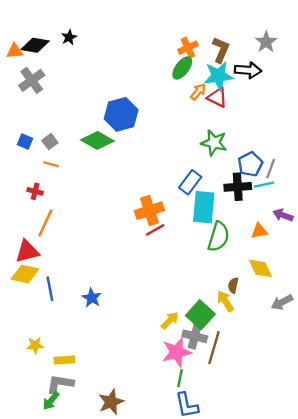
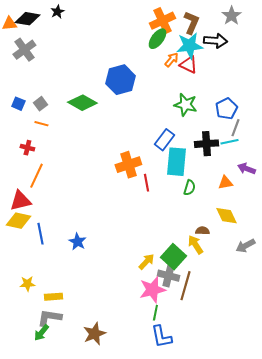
orange cross: (188, 48) -> (162, 21), size x1.4
blue hexagon: (121, 114) -> (120, 80), moved
blue pentagon: (250, 164) -> (226, 109), moved
red line: (155, 230) -> (146, 183), moved, turned -72
green semicircle: (219, 237) -> (189, 188), size x0.6
brown semicircle: (233, 285) -> (202, 231), turned 80

